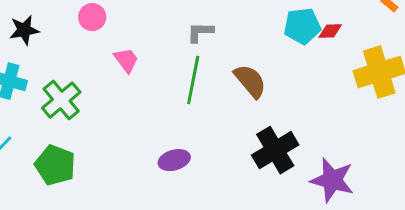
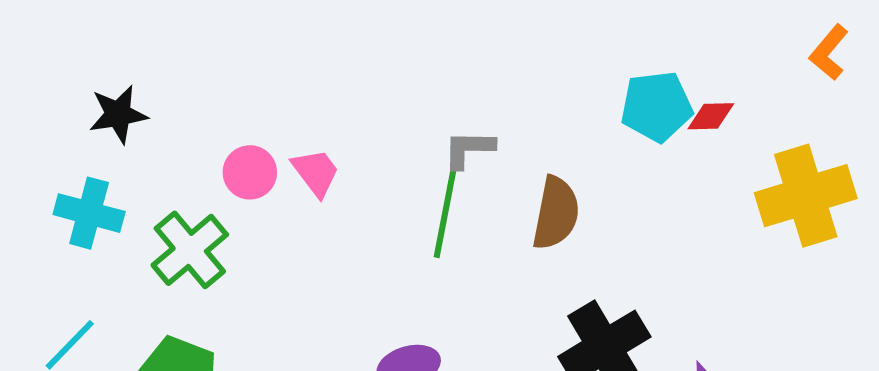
pink circle: (92, 17) -> (250, 172), moved
gray L-shape: (200, 32) -> (469, 149), moved
brown semicircle: (250, 81) -> (556, 213), turned 51

